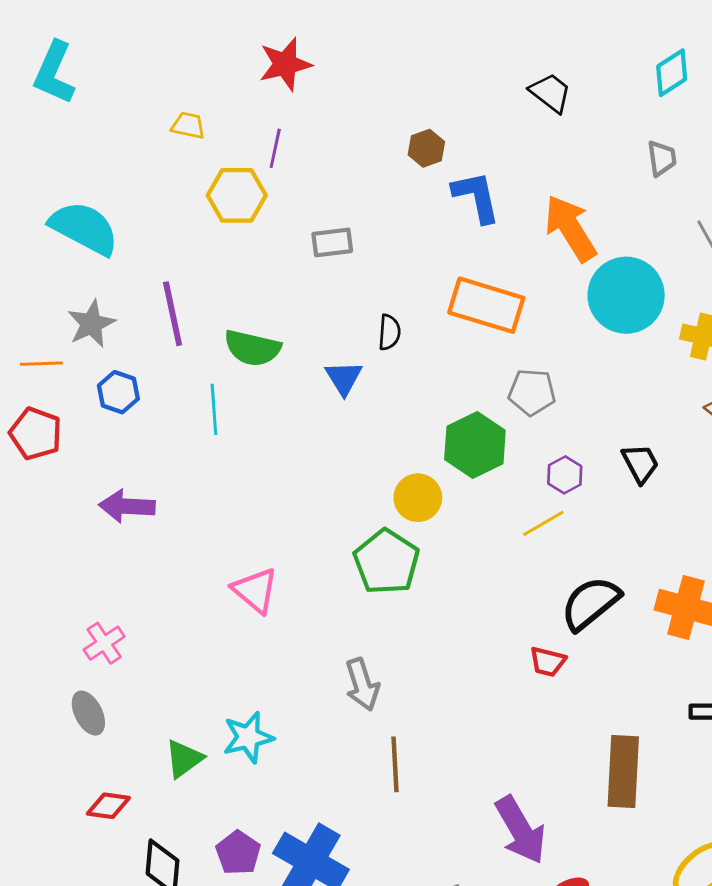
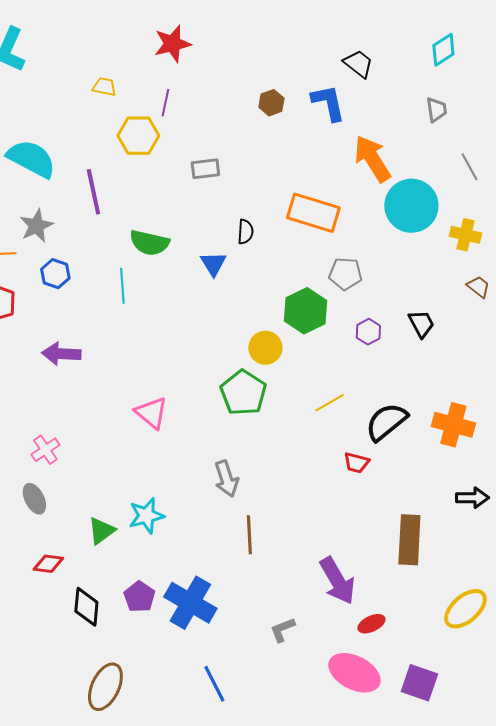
blue L-shape: (476, 197) -> (328, 103), moved
purple line: (173, 314) -> (93, 192), moved
yellow line: (543, 523) -> (329, 403), moved

